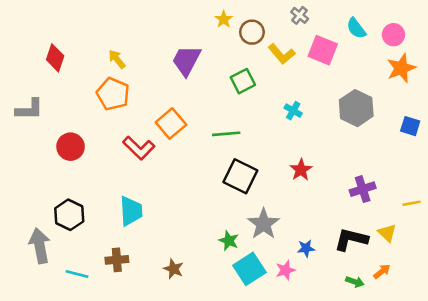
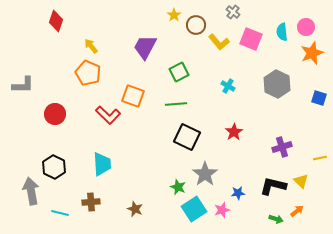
cyan semicircle: (356, 28) -> (282, 32), moved, turned 30
red diamond: (55, 58) -> (56, 21), moved
green square: (243, 81) -> (179, 72), moved
orange square: (171, 123) -> (133, 96), turned -30

